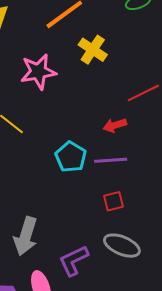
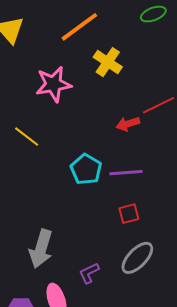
red arrow: (115, 125) -> (128, 124), moved
gray ellipse: (122, 246) -> (137, 258), turned -69
purple L-shape: (74, 261) -> (89, 273), size x0.7

